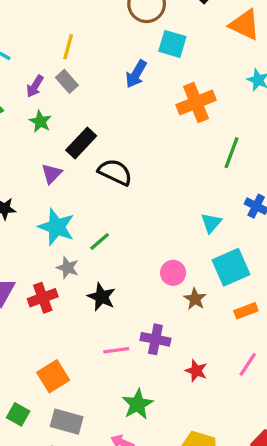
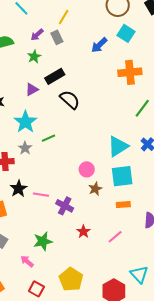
cyan triangle: (211, 223) -> (118, 146), size x1.6
black star: (101, 297) -> (19, 189), moved
pink line: (116, 350) -> (41, 195), moved

